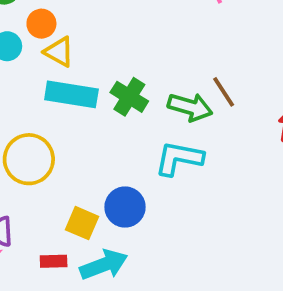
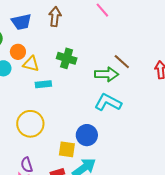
cyan rectangle: (71, 94) -> (43, 84), size x0.6
green cross: (129, 97) -> (67, 58), moved
cyan L-shape: (179, 158) -> (108, 102), turned 32

